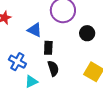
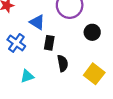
blue cross: (17, 62) -> (16, 43), moved
black semicircle: (53, 68) -> (63, 63), moved

